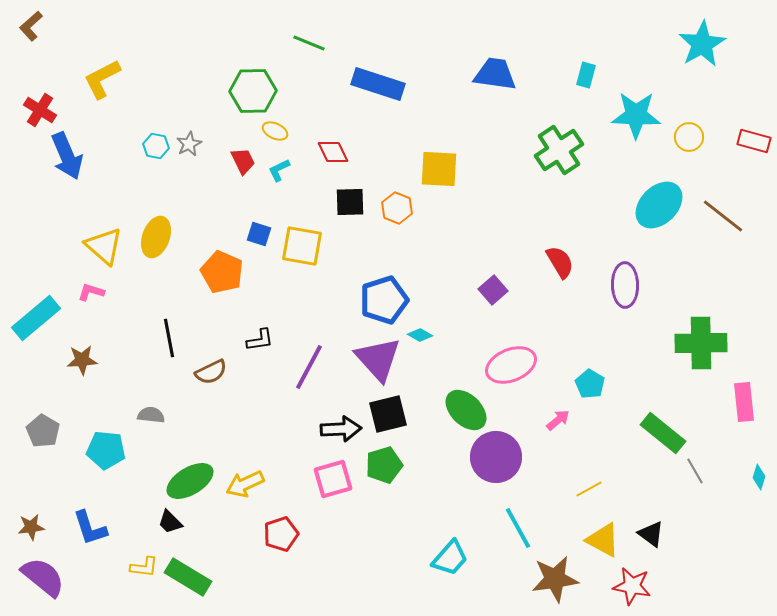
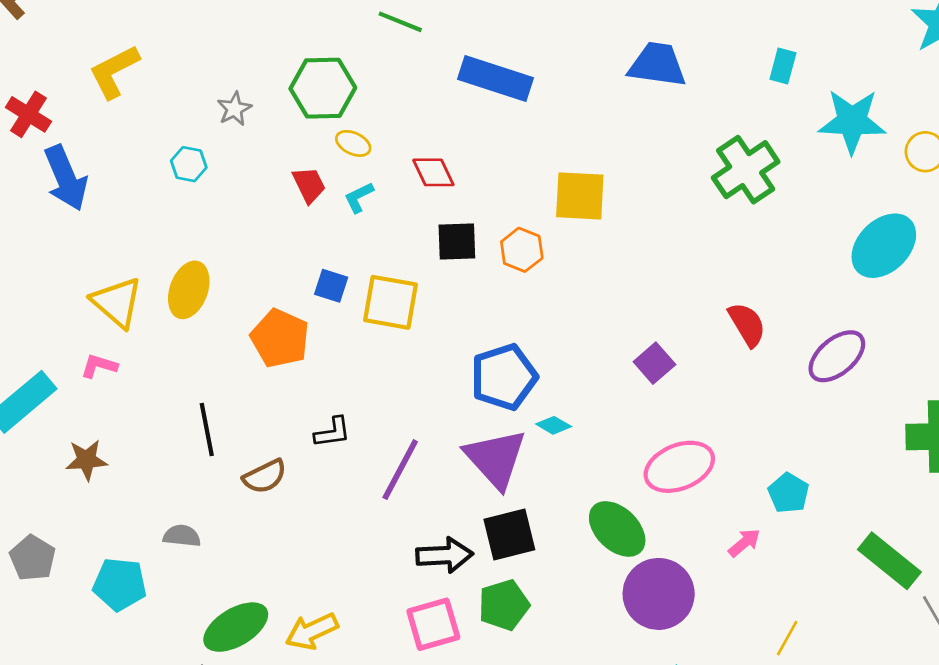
gray star: (189, 144) -> (234, 109), moved
purple ellipse: (625, 285) -> (837, 356), turned 51
yellow line: (589, 489) -> (787, 638), turned -32

